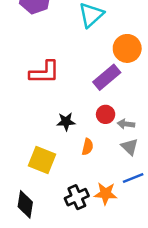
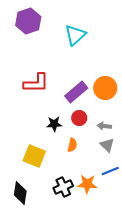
orange circle: (127, 48) -> (105, 88), moved
purple rectangle: (107, 77) -> (76, 92), moved
red circle: (106, 114) -> (79, 118), moved

